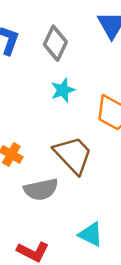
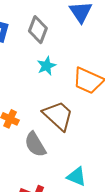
gray semicircle: (41, 189) -> (35, 144), turned 76

